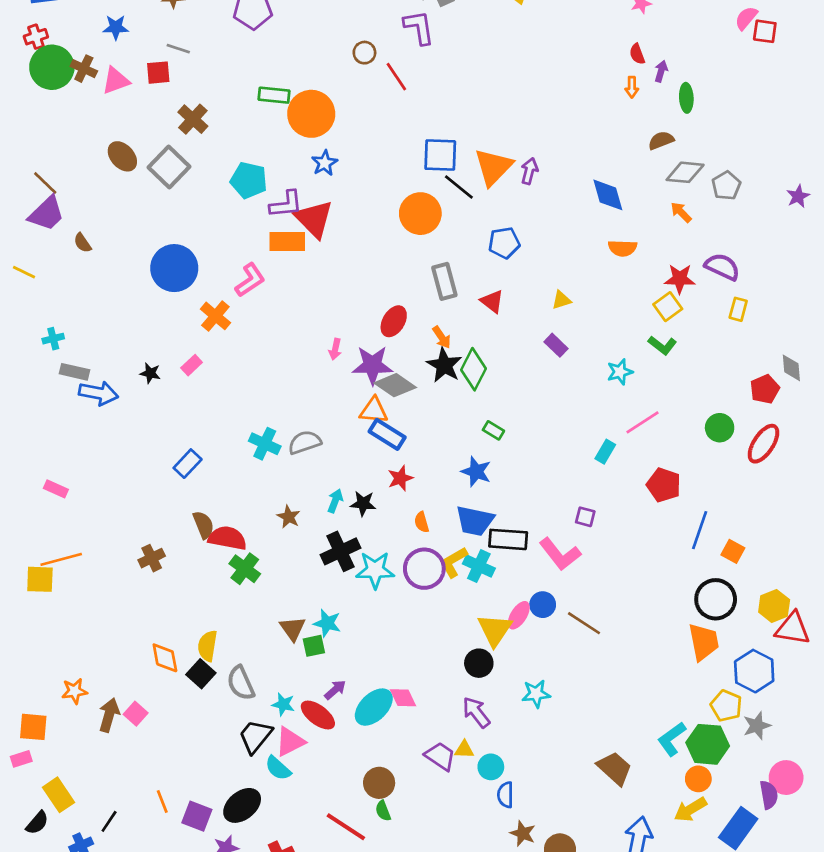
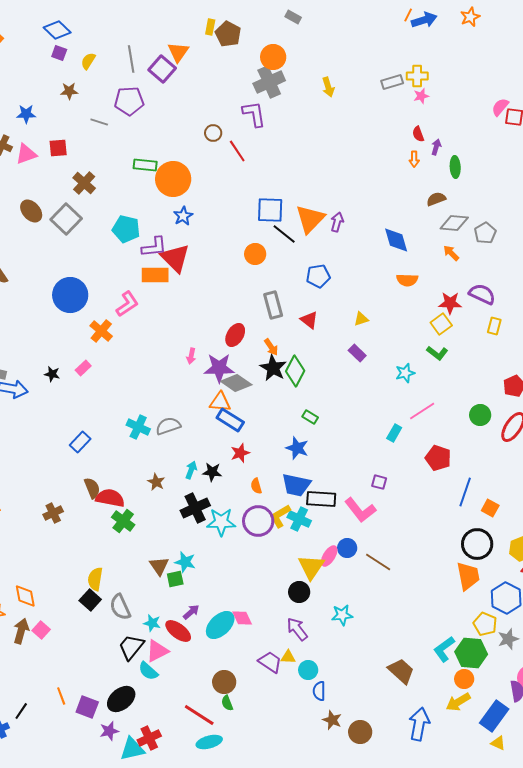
gray line: (178, 49) -> (99, 122), moved
orange circle: (420, 214) -> (255, 254), size x0.7
orange diamond: (165, 658) -> (25, 596), moved

